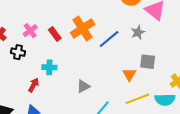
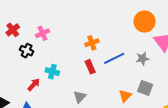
orange cross: (83, 29) -> (92, 43), size x0.6
red rectangle: (55, 34) -> (90, 67), moved
gray triangle: (83, 86) -> (80, 97), turned -32

